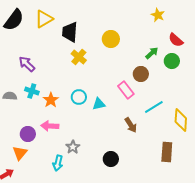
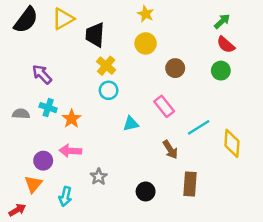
yellow star: (158, 15) -> (146, 14), moved
green arrow: (152, 53) -> (222, 21), moved
brown circle: (141, 74) -> (175, 68), moved
cyan circle: (79, 97) -> (109, 90), moved
brown rectangle: (167, 152) -> (190, 184), moved
cyan arrow: (58, 163) -> (65, 196), moved

